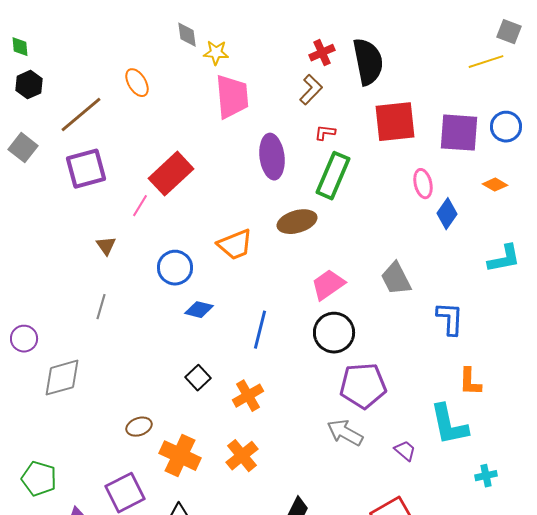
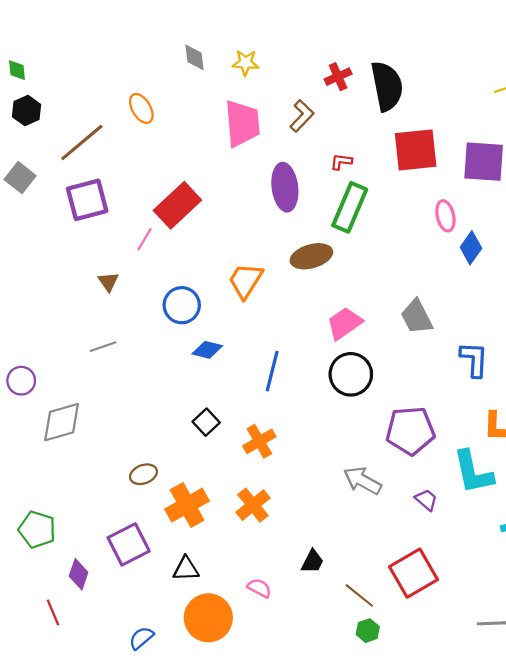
yellow star: (216, 53) -> (246, 63), moved
brown L-shape: (311, 90) -> (302, 116), moved
orange trapezoid: (235, 245) -> (246, 281), turned 144
gray line: (101, 307) -> (103, 347), turned 55
purple pentagon: (363, 386) -> (410, 431), moved
orange cross: (180, 456) -> (187, 505), turned 36

